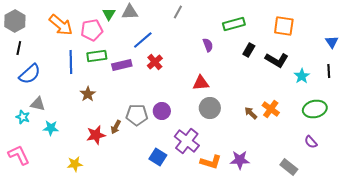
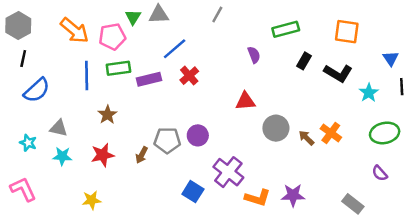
blue triangle: (332, 42) -> (391, 59), moved
gray triangle: (38, 104) -> (59, 128), moved
gray circle: (210, 108) -> (276, 128), moved
red star: (96, 135) -> (103, 155), moved

